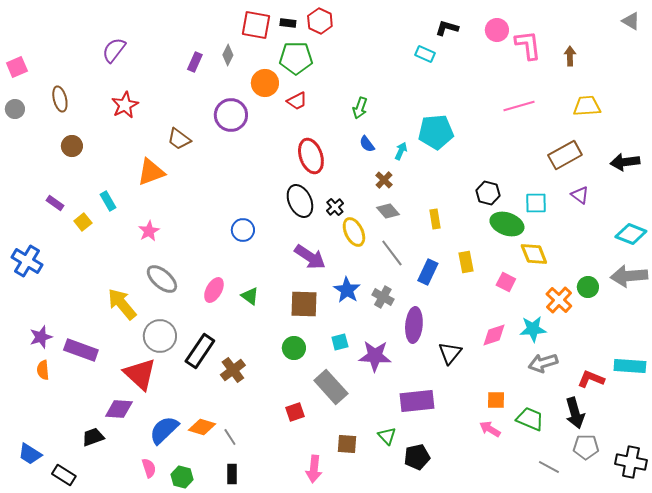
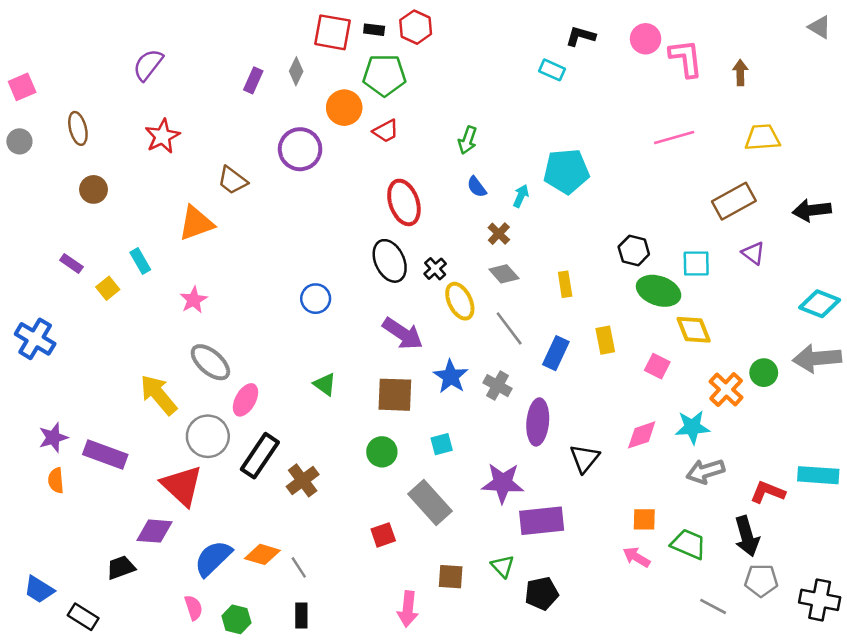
pink ellipse: (214, 290) -> (245, 400), moved
purple star: (375, 356) -> (503, 483), moved

